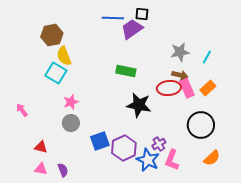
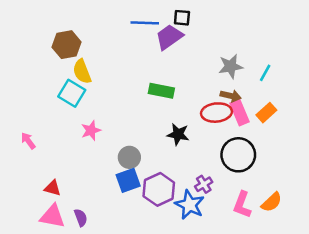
black star: (139, 105) -> (178, 134), size x0.7
gray circle: (71, 123) -> (129, 157), moved
black circle: (201, 125) -> (238, 155), moved
pink L-shape: (172, 160) -> (242, 205), moved
pink triangle: (41, 169) -> (53, 216), size x1.5

